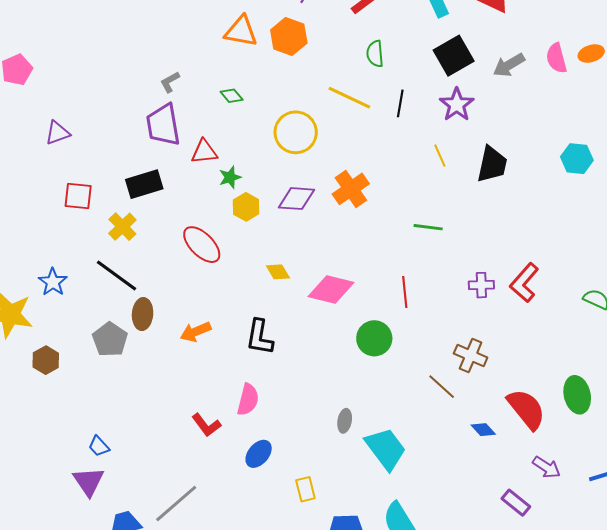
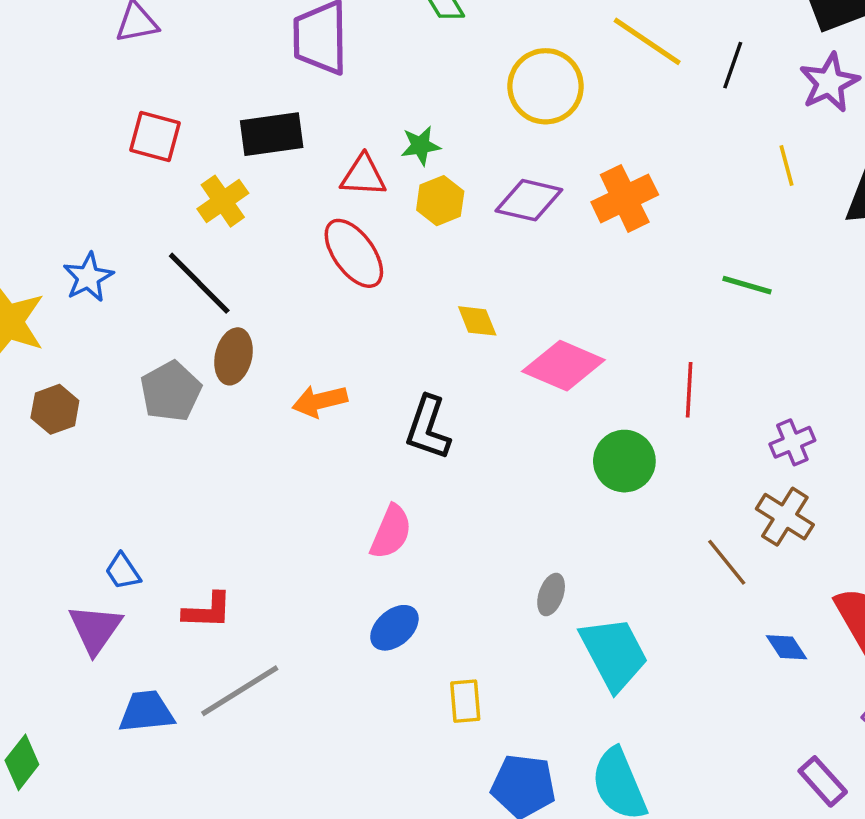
red triangle: (204, 152) -> (363, 176), moved
purple cross: (481, 285) -> (792, 442), moved, turned -30
red L-shape: (206, 425) -> (208, 611), moved, turned -60

